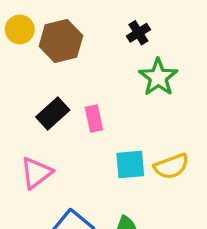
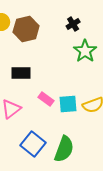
black rectangle: (53, 114) -> (21, 73), turned 42
pink rectangle: (94, 118) -> (46, 99), moved, turned -42

